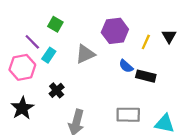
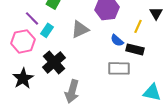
yellow line: (146, 42) -> (138, 26), moved
black cross: (57, 90) -> (54, 62), size x1.6
gray rectangle: (128, 115) -> (119, 68), moved

